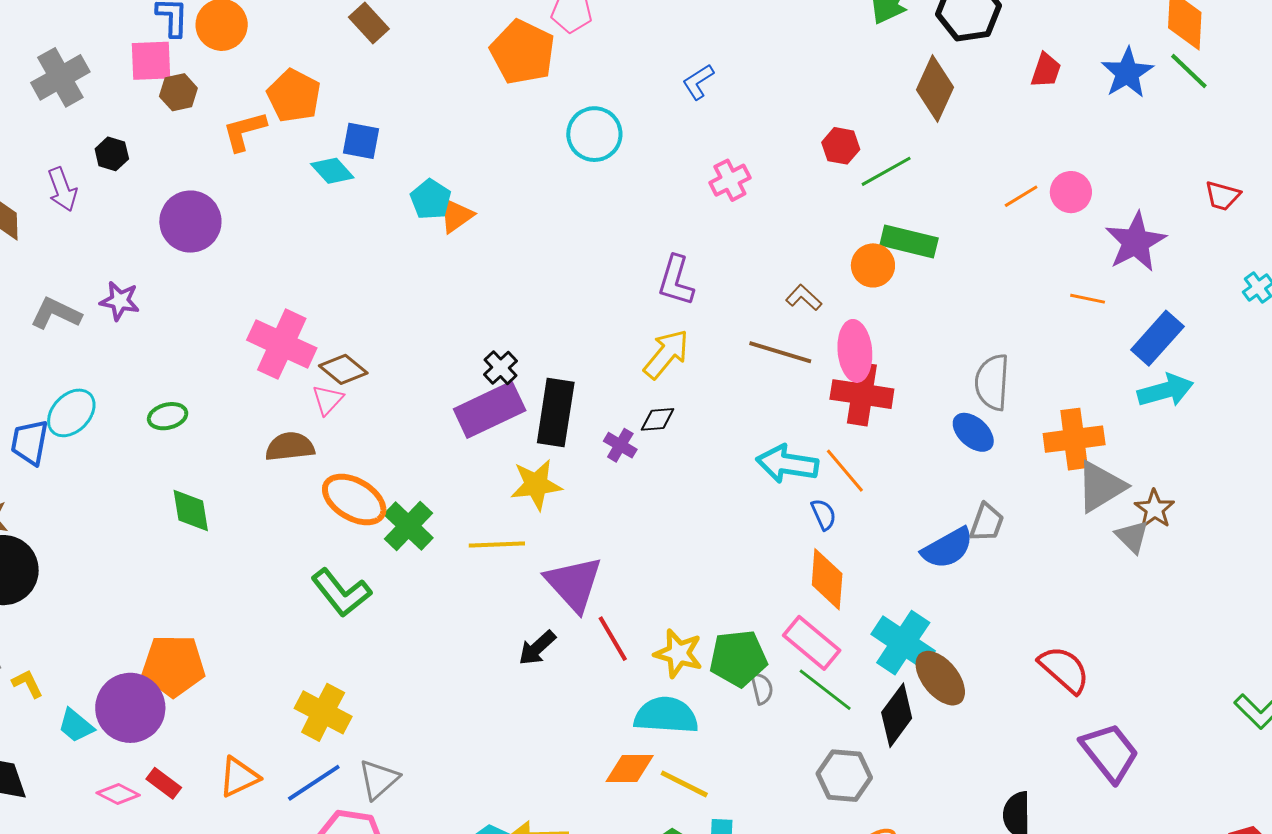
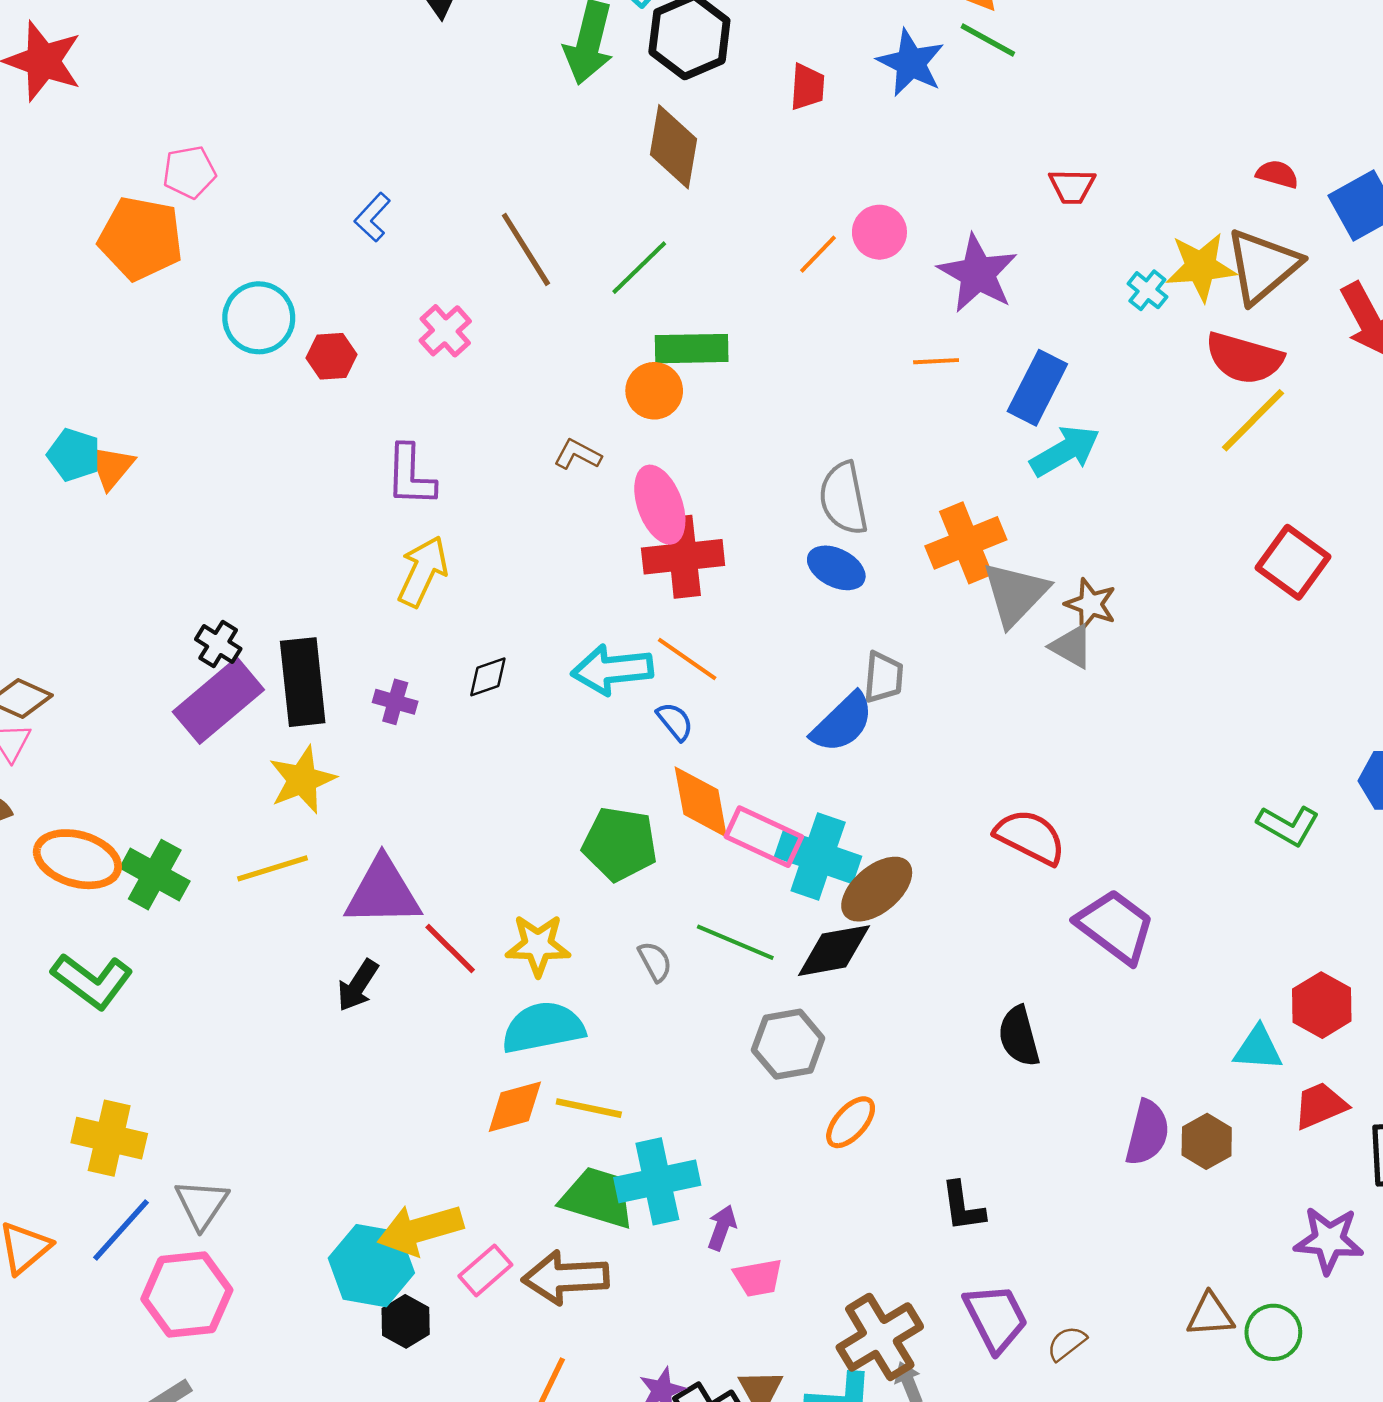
red hexagon: (841, 146) -> (332, 356), moved
brown line: (780, 352) -> (526, 249), moved, turned 56
black diamond: (658, 419) -> (488, 677), moved
purple triangle: (574, 584) -> (383, 892), turned -34
pink rectangle: (812, 643) -> (764, 837), moved
green pentagon: (738, 658) -> (620, 844), moved, turned 30
brown ellipse: (940, 678) -> (877, 889), turned -76
black diamond: (897, 715) -> (834, 951), turned 58

